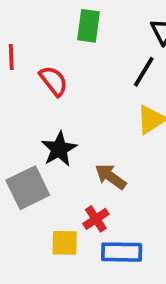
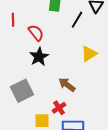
black line: (144, 72) -> (77, 20), moved
black star: (59, 149) -> (39, 57), moved

